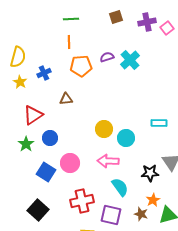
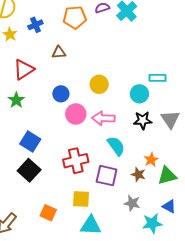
blue circle: (50, 138) -> (61, 94), moved
cyan circle: (126, 138) -> (139, 94), moved
pink circle: (70, 163) -> (76, 114), moved
blue square: (46, 172) -> (30, 142), moved
black star: (150, 173) -> (143, 120), moved

